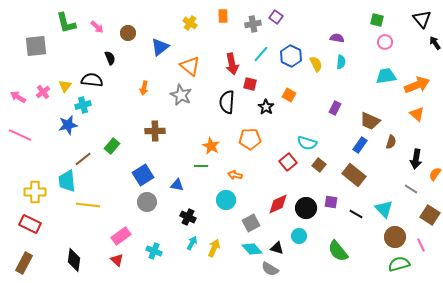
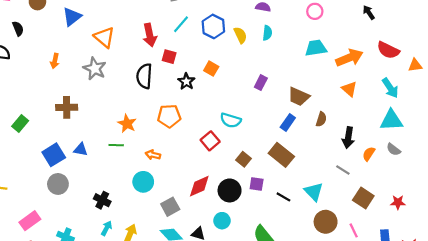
brown square: (319, 165) -> (244, 159), moved
blue triangle: (177, 185) -> (81, 149), moved

